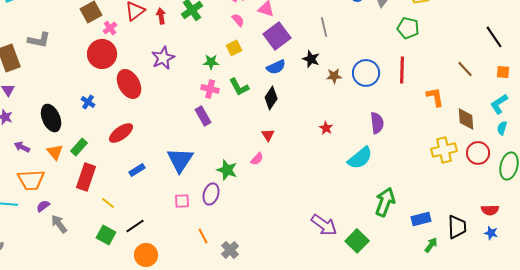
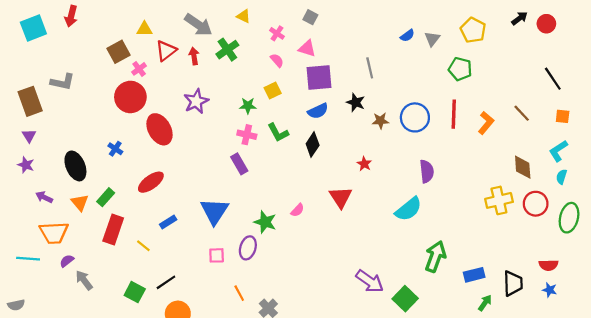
purple square: (277, 36) -> (319, 78), turned 32
orange L-shape: (435, 97) -> (486, 123), moved, turned 50
red star: (326, 128) -> (364, 164), moved
red triangle: (268, 135) -> (341, 197), moved, size x1.6
yellow line: (108, 203) -> (143, 246), moved

